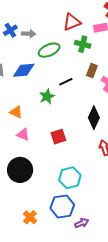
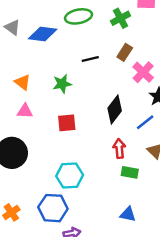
green cross: (83, 44) -> (121, 18), turned 35
green star: (47, 96) -> (62, 84), moved
pink triangle: (23, 135) -> (25, 111), turned -32

